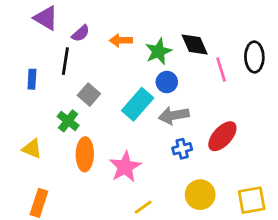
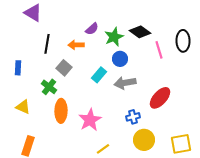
purple semicircle: (81, 33) -> (92, 29), moved
orange arrow: (121, 40) -> (76, 45), moved
black diamond: (195, 44) -> (140, 32), turned -30
blue rectangle: (32, 79) -> (18, 68), moved
cyan rectangle: (138, 104) -> (99, 75), size x0.7
blue cross: (182, 149) -> (133, 117), moved

